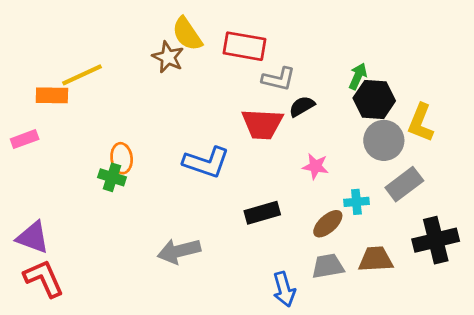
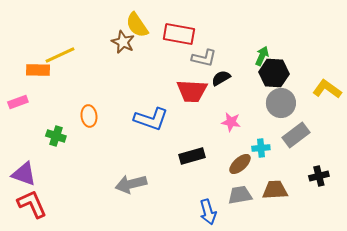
yellow L-shape: (421, 123) -> (327, 89), moved, turned 104
green cross: (112, 177) -> (56, 136), moved
black cross: (436, 240) -> (319, 176), size x0.6

